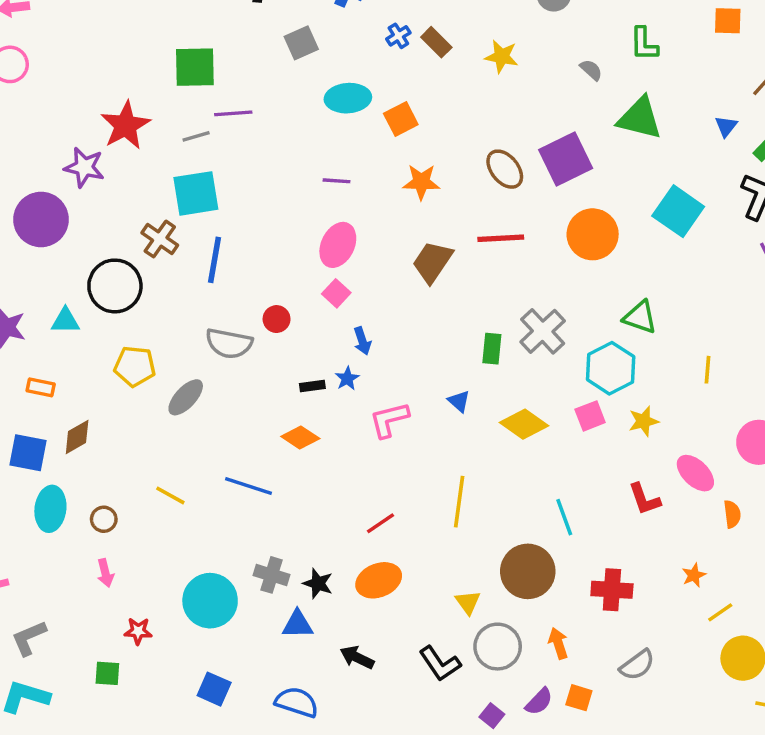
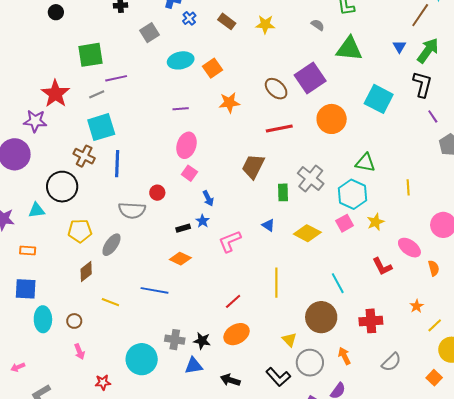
blue cross: (398, 36) -> (189, 18), moved
brown trapezoid: (432, 262) -> (253, 166), moved
brown diamond: (77, 437) -> (86, 271), moved
orange square: (579, 698) -> (434, 378), moved, turned 35

